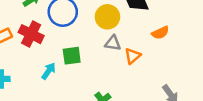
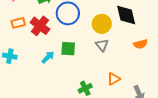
gray triangle: (113, 43) -> (102, 45), turned 32
orange triangle: (133, 56) -> (114, 79), moved

